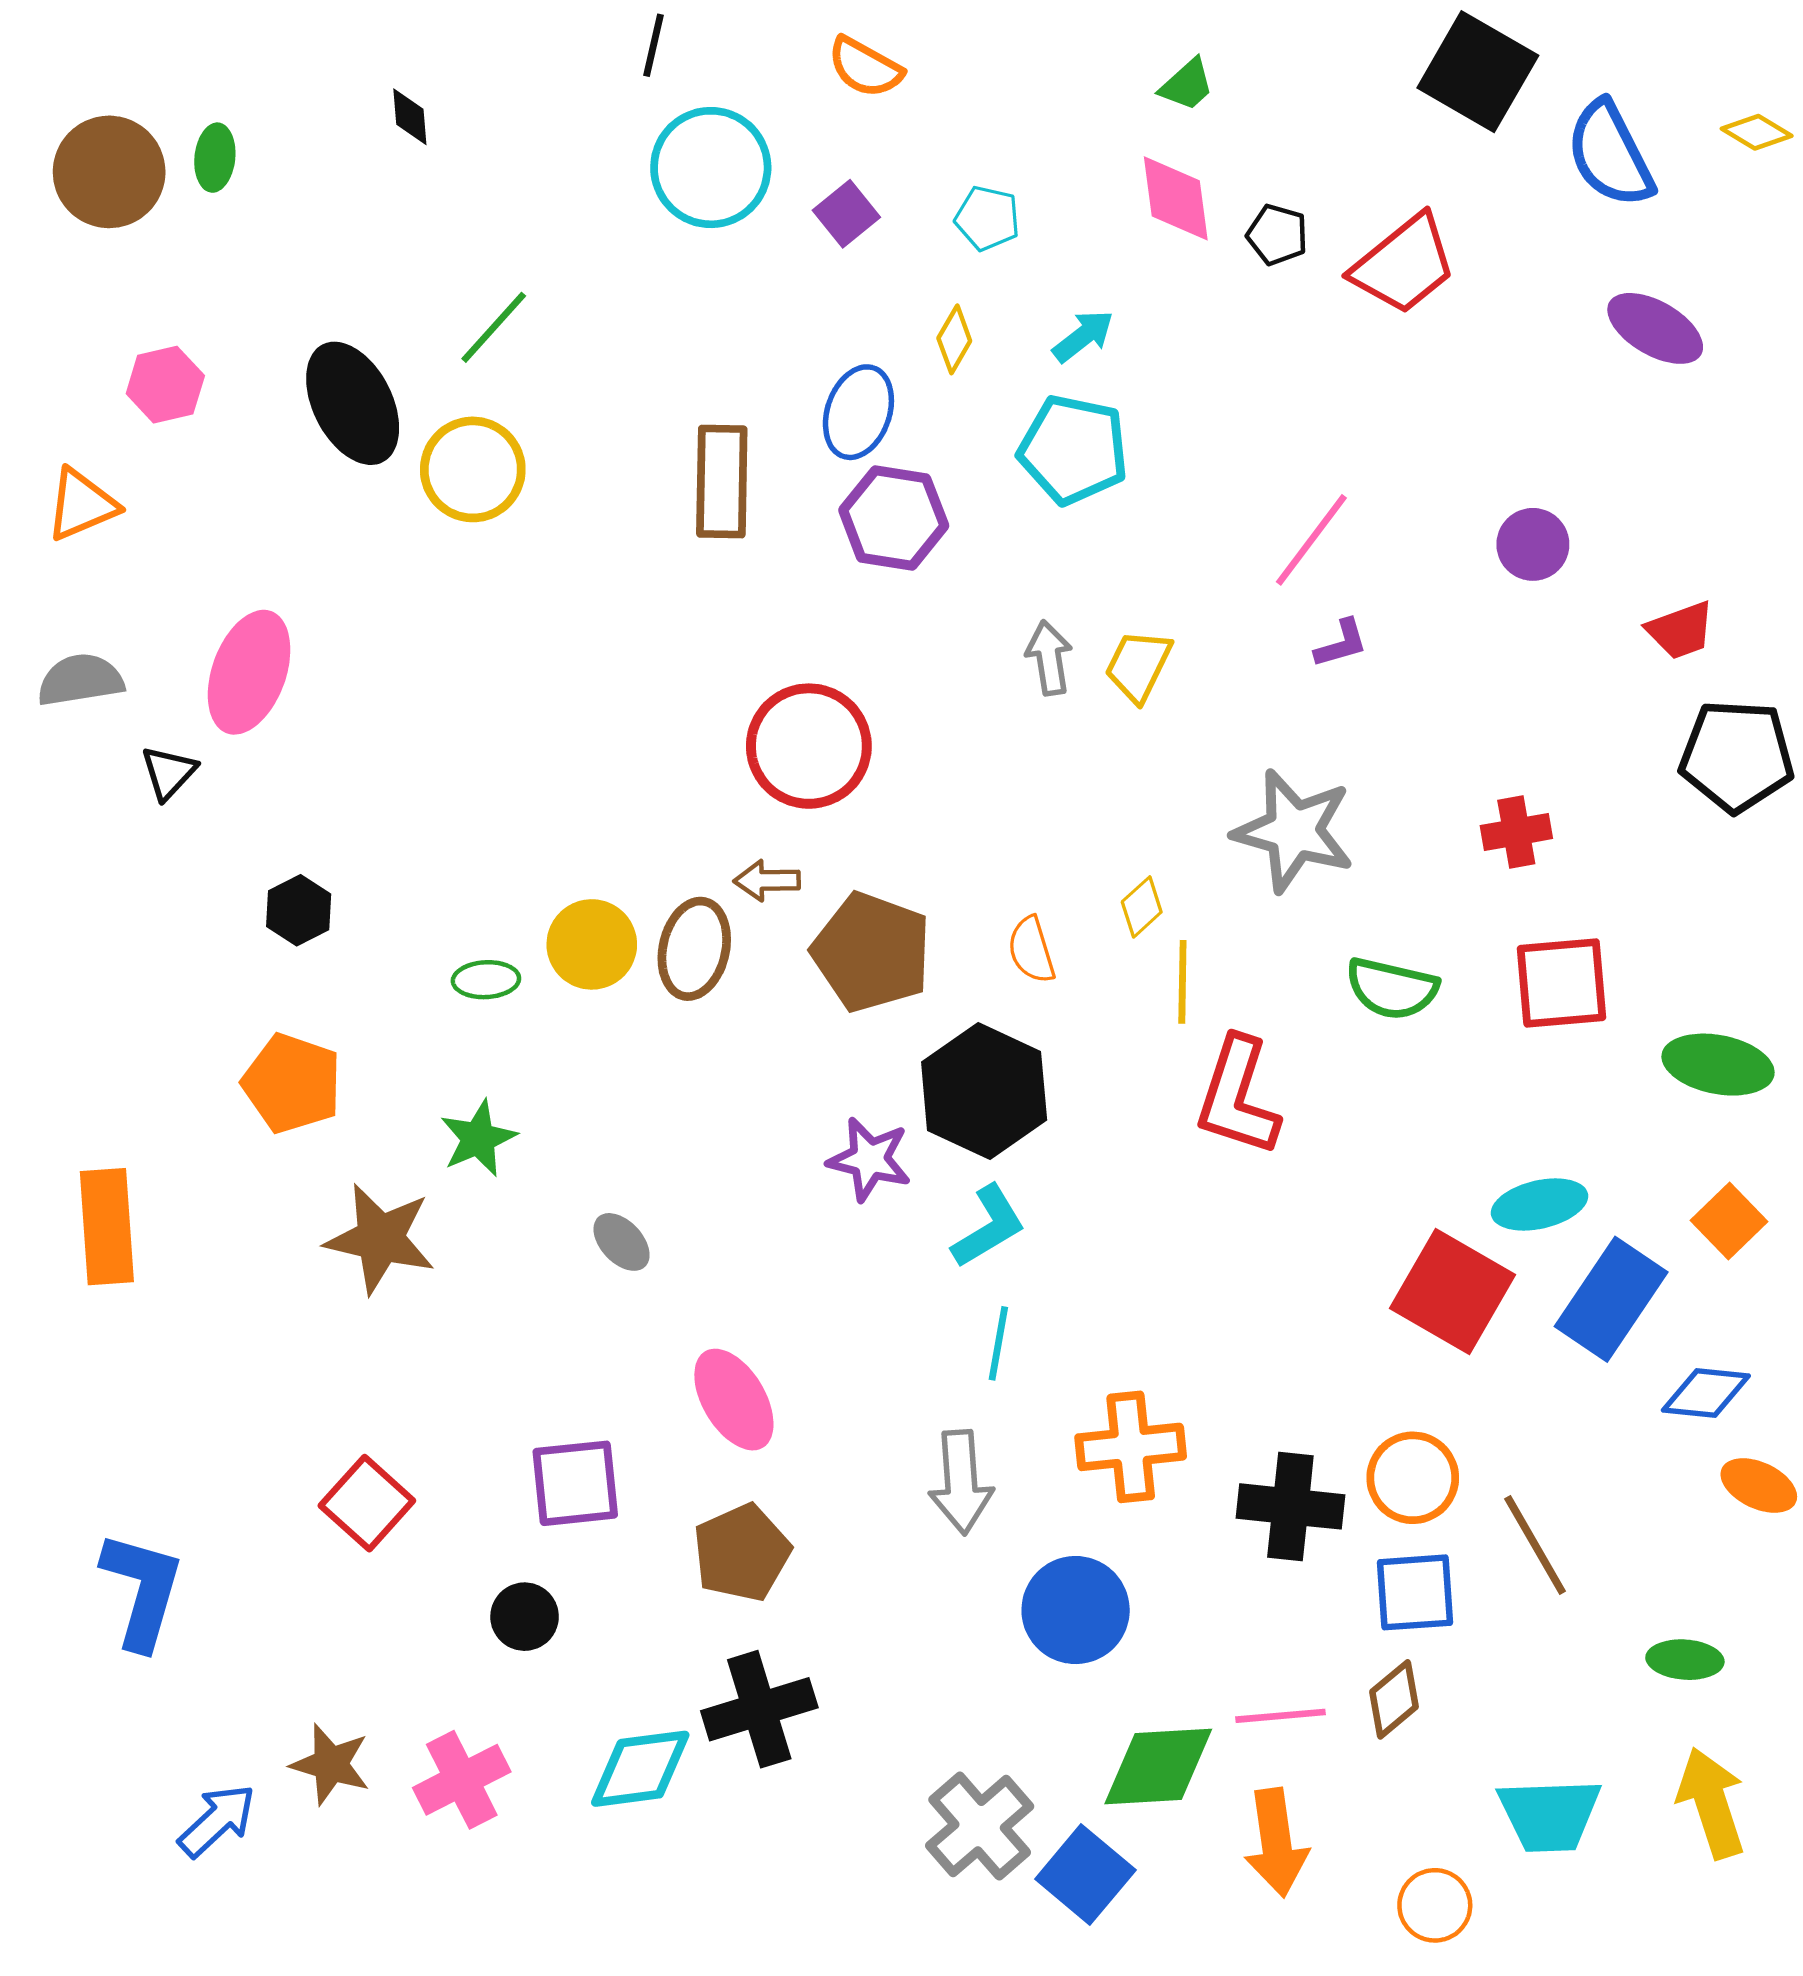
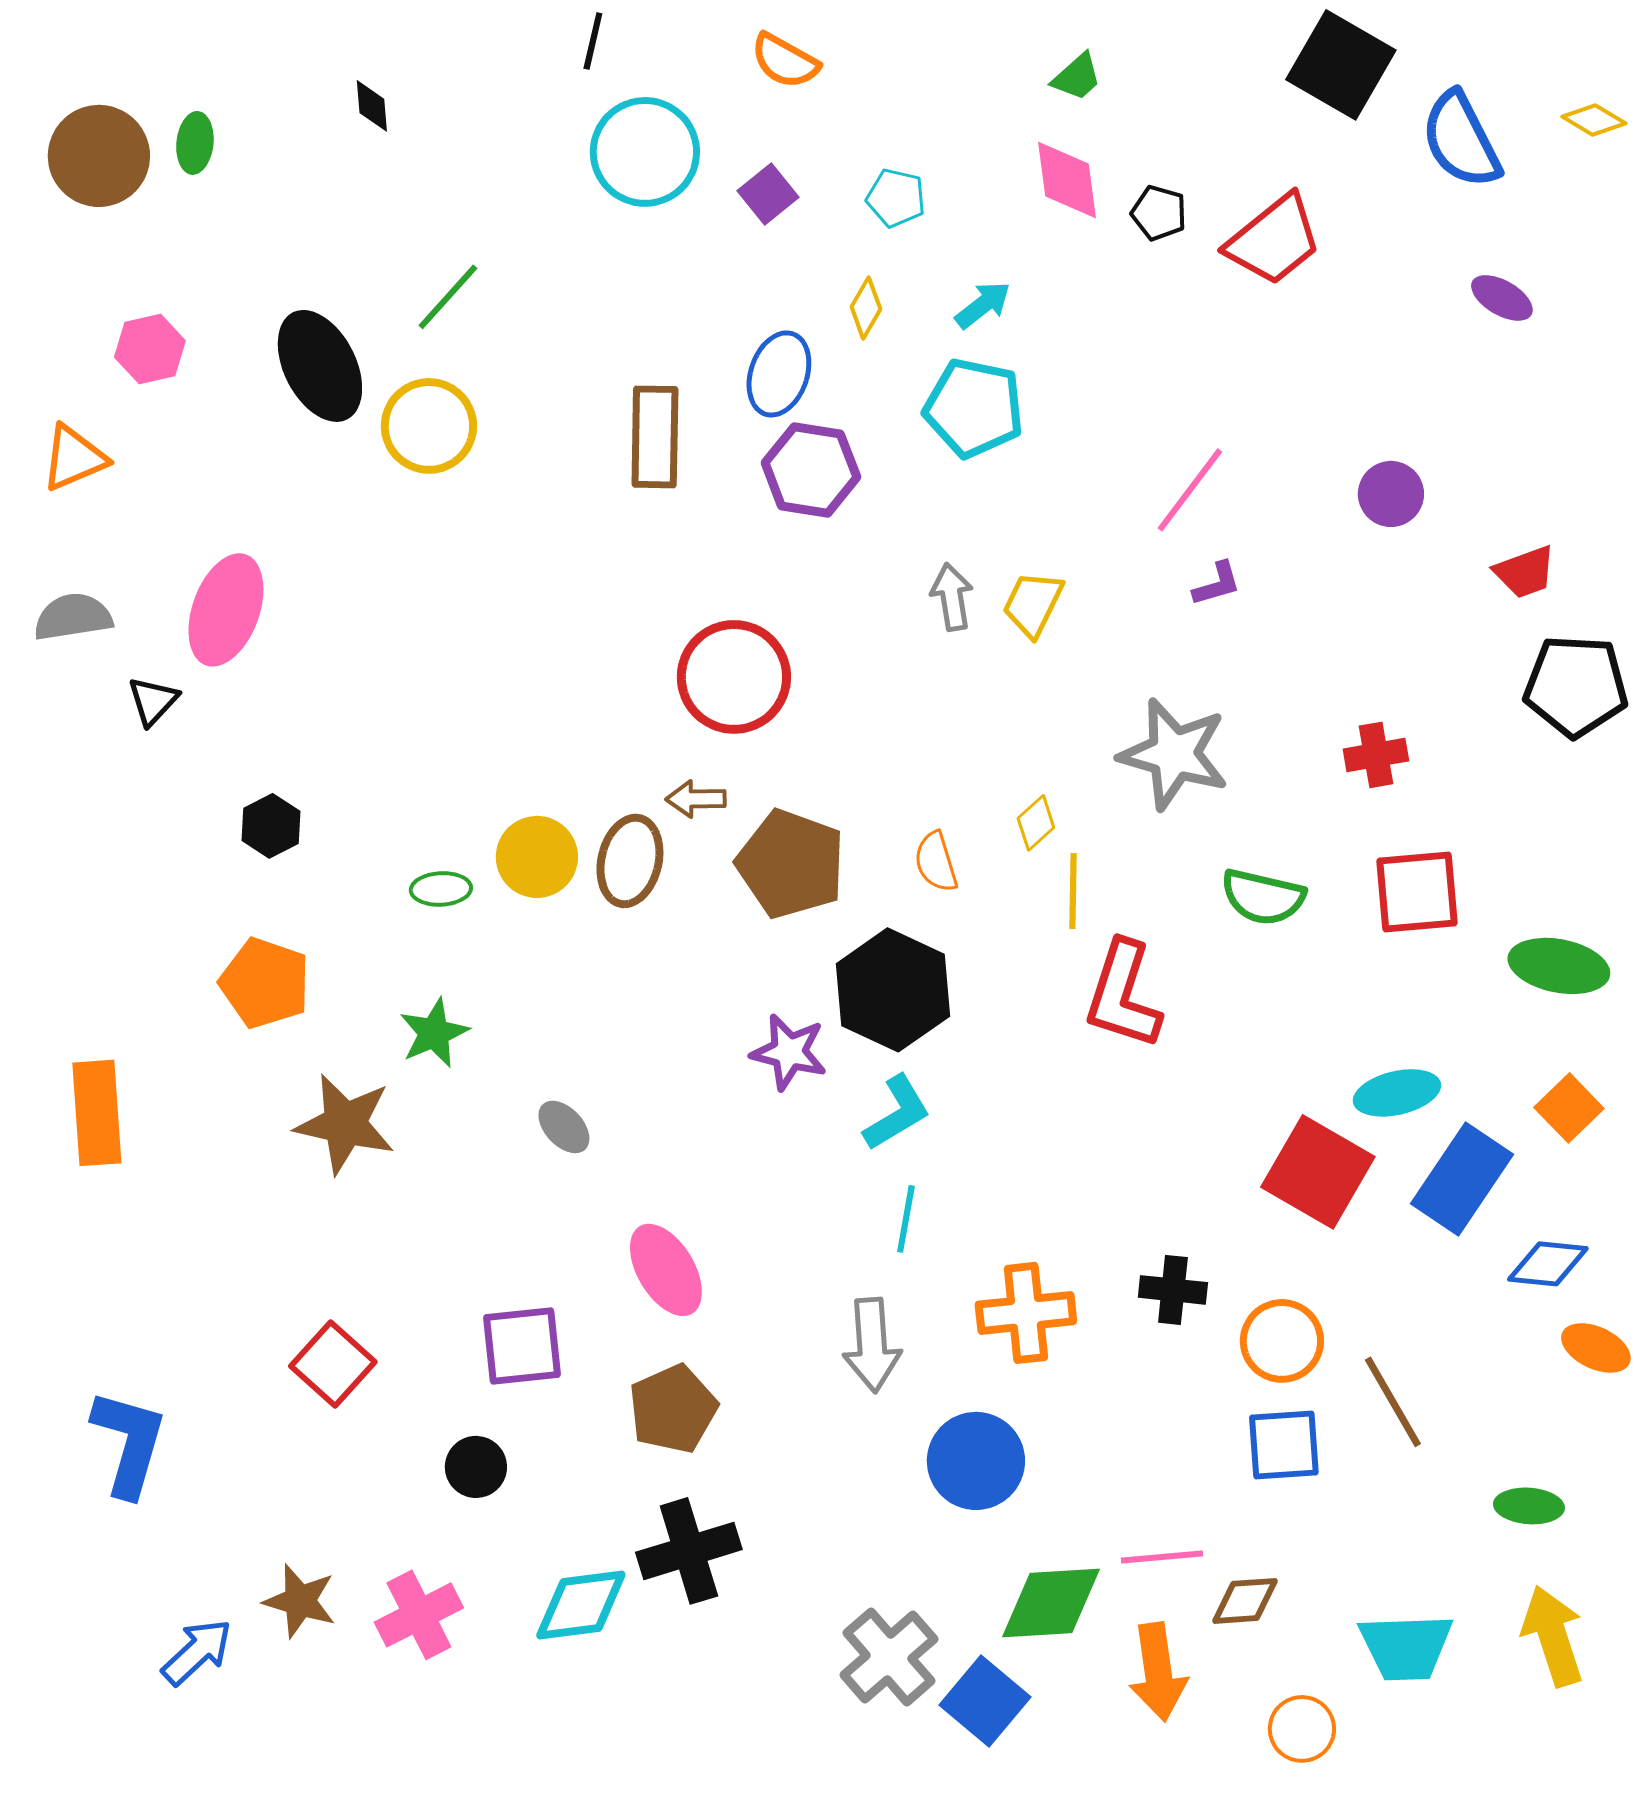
purple ellipse: (1655, 328) -> (1502, 298), size x0.7
black cross: (1290, 1506) -> (1173, 1290), moved, size x0.7
brown diamond: (1394, 1699) -> (1245, 1601), moved, turned 36

